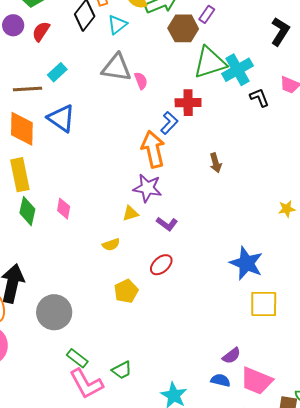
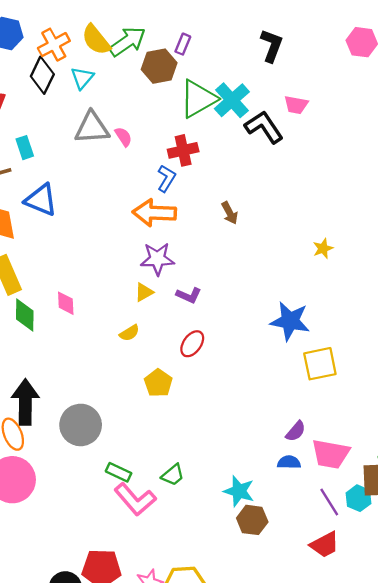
cyan rectangle: (57, 72) -> (25, 148), turned -54
black L-shape: (259, 98) -> (264, 127), size x1.6
orange arrow: (153, 149) -> (154, 213), turned -63

